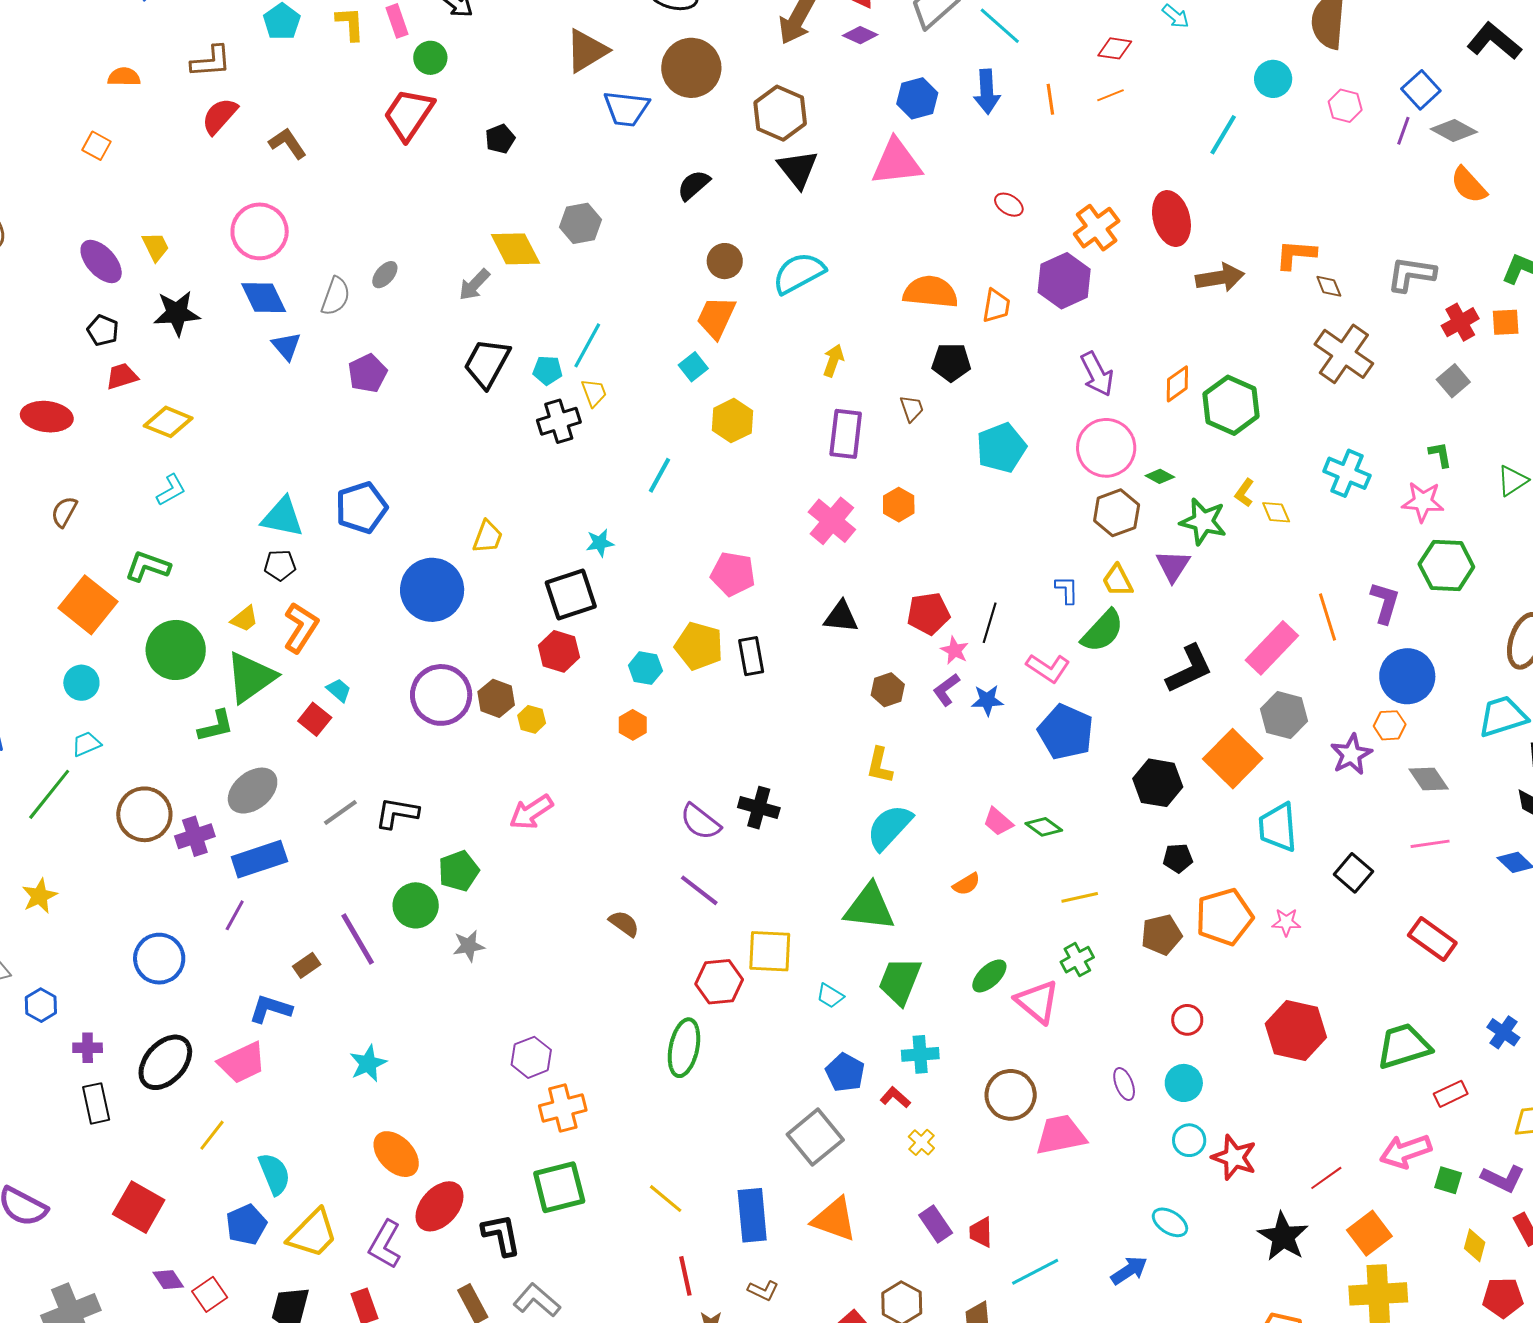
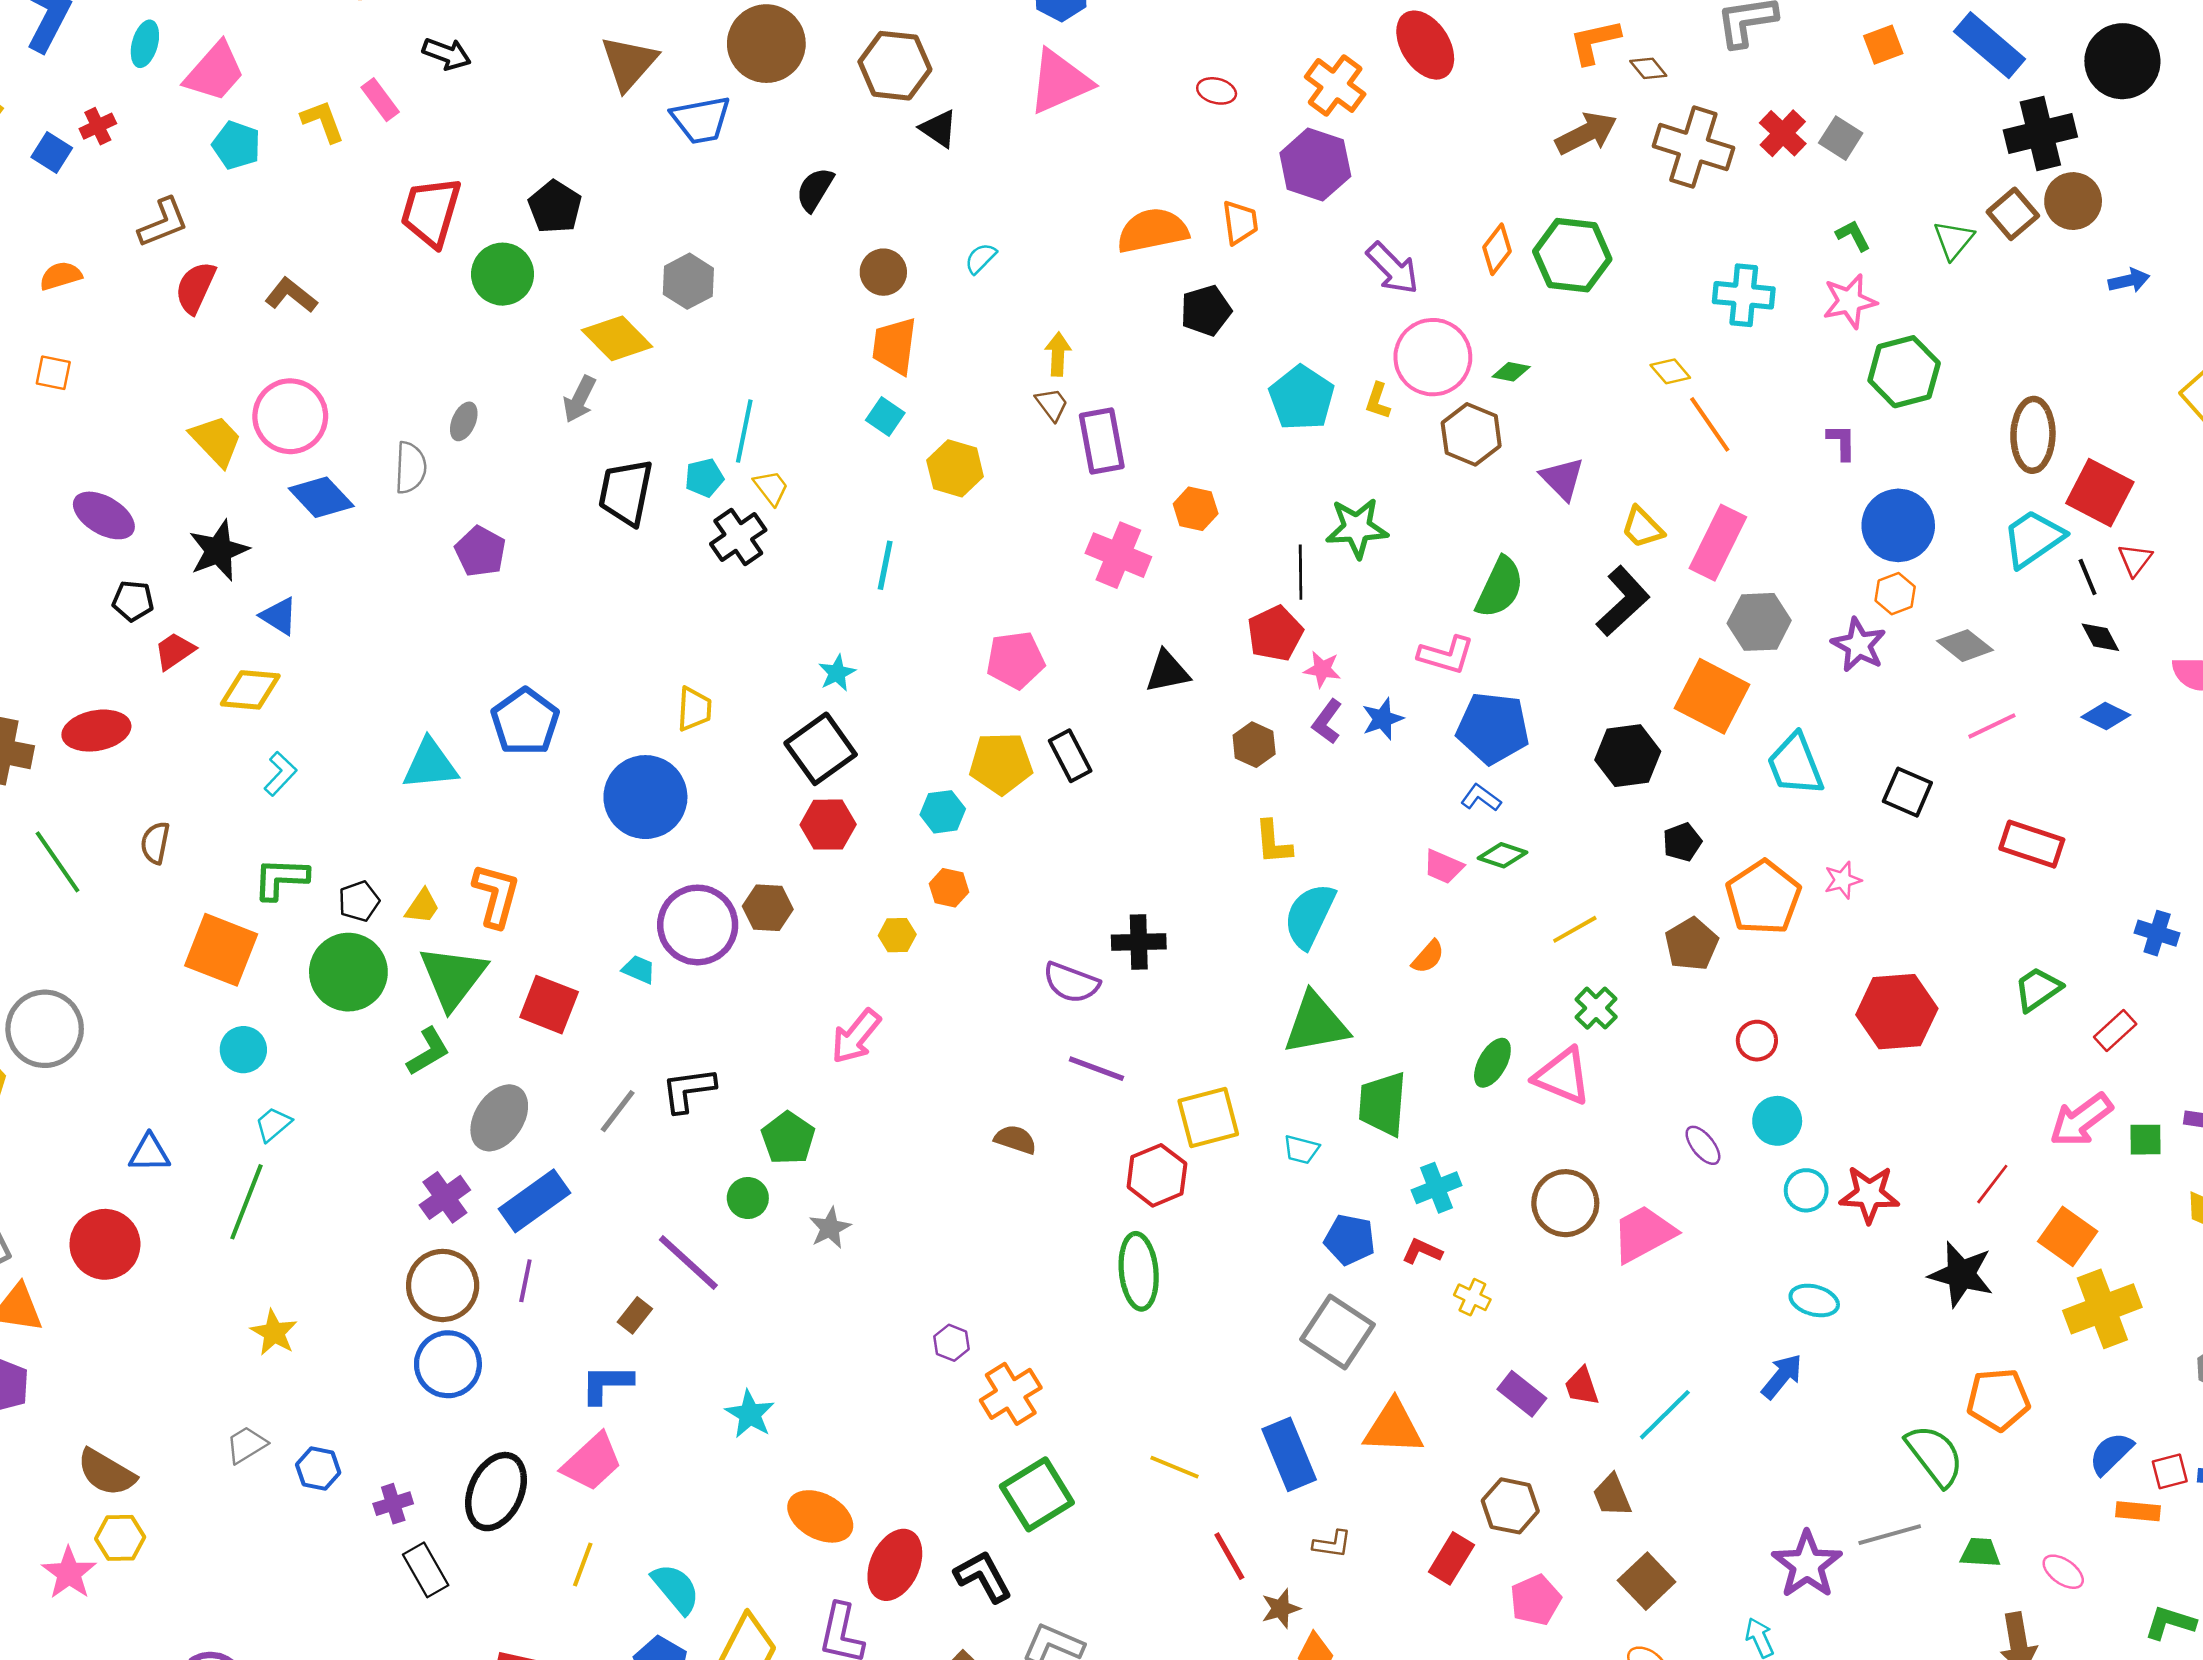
green circle: (430, 58) -> (503, 274), moved, size x1.4
black pentagon: (500, 139) -> (555, 207), size x1.4
black triangle: (798, 169) -> (939, 129), size x0.7
yellow trapezoid: (156, 247) -> (216, 441), moved, size x1.4
cyan semicircle: (799, 273) -> (981, 258), size x0.5
brown arrow: (1220, 278) -> (1586, 133), moved
red cross: (1460, 322) -> (1783, 133), moved
blue triangle: (286, 346) -> (279, 616), moved
brown trapezoid: (912, 408) -> (1052, 404), moved
yellow L-shape: (1244, 493) -> (1378, 401), moved
green star: (1203, 522) -> (1357, 528), moved
black pentagon: (280, 565) -> (359, 901), moved
yellow trapezoid: (1117, 581) -> (1642, 528), moved
blue L-shape: (1067, 590) -> (1481, 798), moved, turned -36
purple L-shape: (1385, 603) -> (1842, 442), size x0.7
orange line: (1327, 617) -> (1710, 424), moved
black line: (990, 623) -> (1301, 572), moved
cyan trapezoid: (339, 690) -> (639, 969), moved
red square: (315, 719) -> (549, 1005), size x1.4
yellow hexagon: (532, 719) -> (897, 935), moved
brown circle: (144, 814) -> (443, 1285), moved
green circle: (416, 905) -> (748, 1198), size x0.7
green trapezoid: (1404, 1046) -> (2038, 989), size x0.7
purple hexagon: (531, 1057) -> (952, 1343), size x0.7

